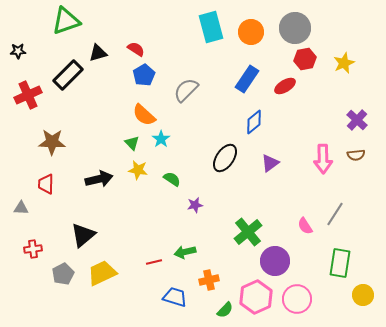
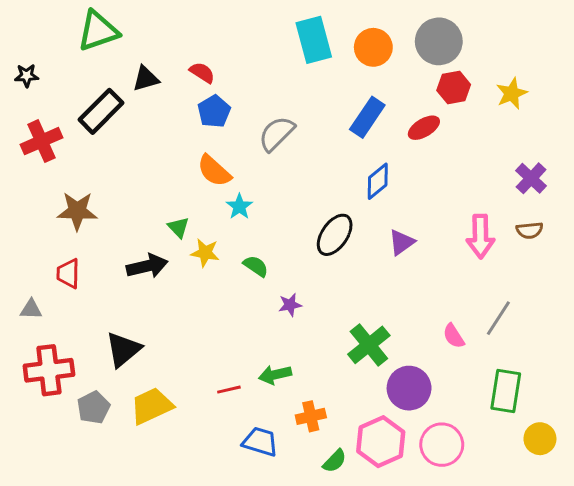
green triangle: (132, 143) -> (178, 227), moved
red cross: (33, 249) -> (49, 370), size x1.8

